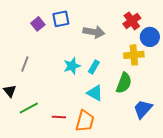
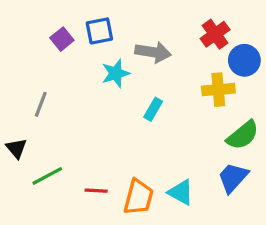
cyan star: (72, 66) -> (116, 73), moved
green semicircle: (124, 83) -> (243, 135), moved, turned 30
cyan triangle: (95, 93) -> (181, 192), moved

